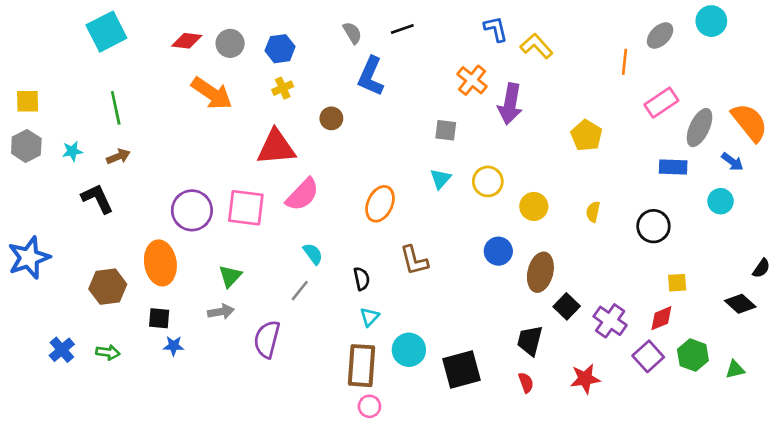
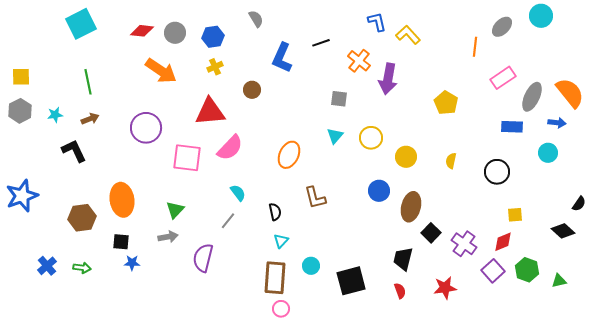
black line: (402, 29) -> (321, 43), moved
gray semicircle: (352, 33) -> (256, 19), moved
blue arrow: (732, 162) -> (557, 123), turned -30
purple circle: (192, 210) -> (146, 128), moved
cyan circle: (409, 350) -> (311, 266), size x0.7

